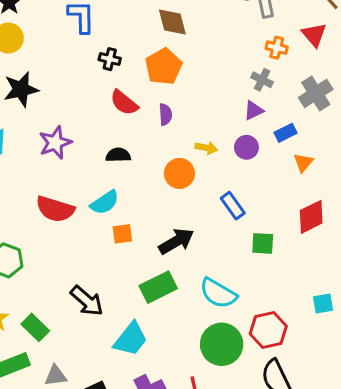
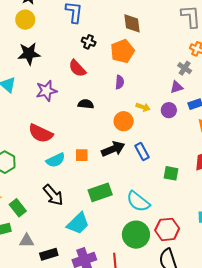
red semicircle: (124, 103) -> (77, 68), moved
cyan semicircle: (105, 203) -> (56, 160), moved
blue rectangle: (233, 206) -> (142, 151), moved
black arrow: (176, 241) -> (113, 149), moved

